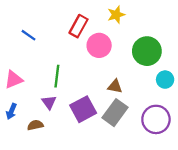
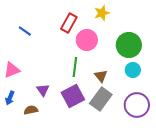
green line: (57, 76) -> (75, 67), moved
cyan circle: (165, 80) -> (133, 70), moved
brown triangle: (115, 86) -> (101, 76), turned 40

